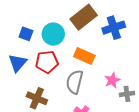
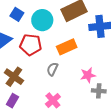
orange rectangle: (84, 56) -> (67, 47), turned -60
gray semicircle: (75, 82) -> (52, 69), size x0.6

